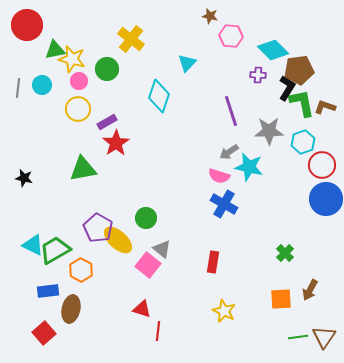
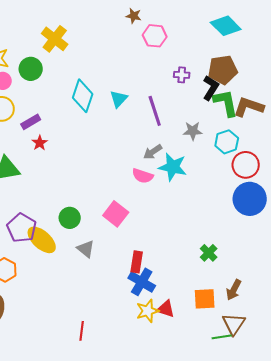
cyan diamond: (273, 50) -> (226, 26), moved
cyan triangle: (187, 63) -> (119, 99), moved
brown L-shape: (325, 107) -> (249, 107), size x1.4
gray star: (269, 131) -> (193, 131), size x0.7
red star: (116, 143) -> (40, 143), size x0.6
blue cross: (224, 204) -> (142, 282), moved
pink square: (148, 265) -> (116, 214), moved
red triangle: (142, 309) -> (166, 309), moved
yellow star: (224, 311) -> (148, 311), turned 30
brown triangle: (324, 337) -> (234, 324), moved

